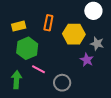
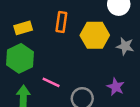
green hexagon: (27, 48) -> (20, 58), moved
purple star: (87, 60) -> (116, 87), moved

